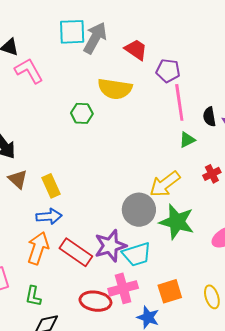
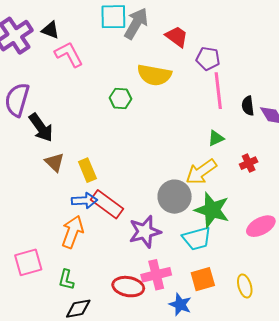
green triangle: (187, 140) -> (216, 138), moved
red rectangle: (76, 252) -> (107, 204), moved
cyan trapezoid: (137, 254) -> (197, 239), moved

